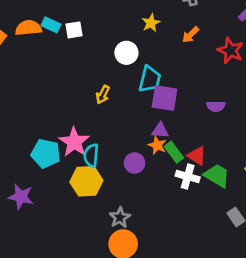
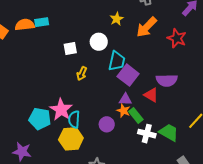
cyan rectangle: (51, 25) -> (42, 22), turned -32
white square: (74, 30) -> (70, 48), moved
orange arrow: (191, 35) -> (147, 27), size x1.6
purple square: (164, 98) -> (128, 75), turned 30
purple semicircle: (216, 106) -> (167, 80), size x1.5
red triangle: (197, 156) -> (151, 95), moved

